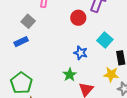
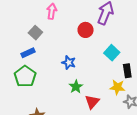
blue star: (81, 53) -> (69, 62), moved
green pentagon: (21, 83) -> (25, 76), moved

